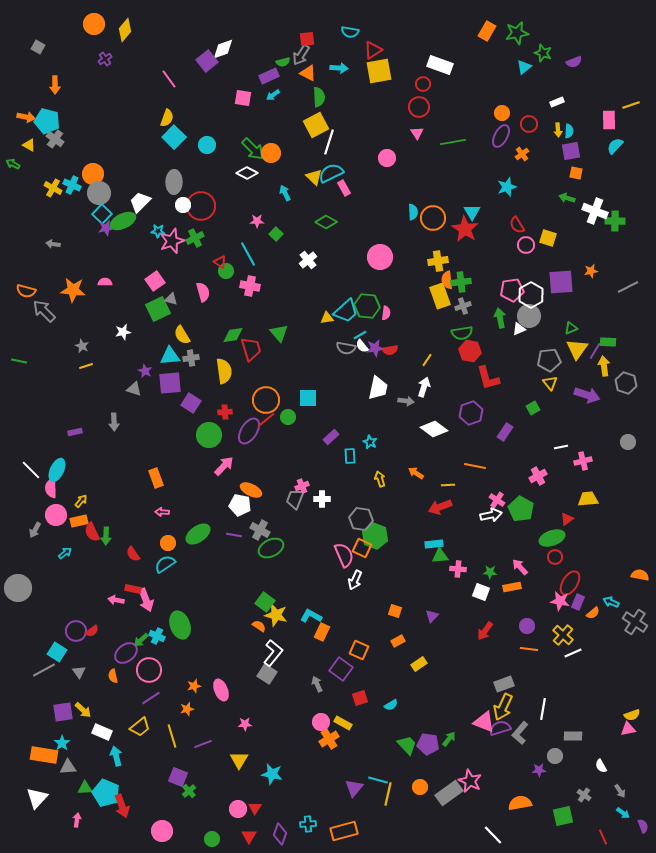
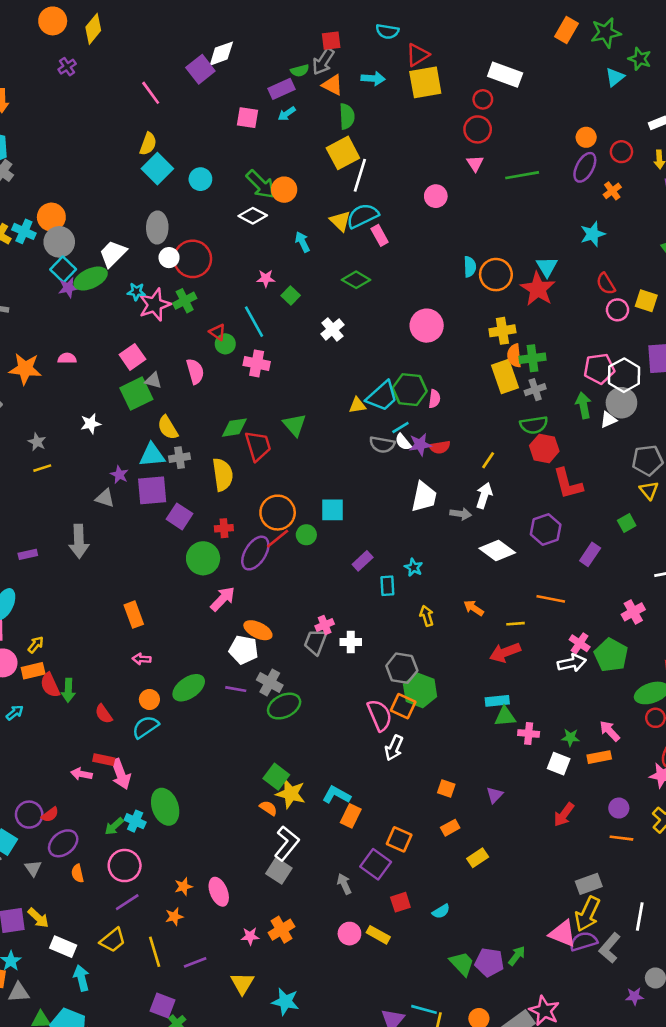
gray arrow: (114, 422) -> (79, 541), size x1.4
purple ellipse: (126, 653) -> (63, 843), moved
orange cross: (329, 739) -> (281, 930), moved

